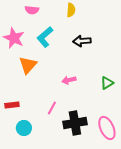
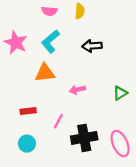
pink semicircle: (32, 10) -> (49, 11), moved
orange triangle: (28, 65) -> (45, 73), moved, turned 42
red rectangle: (12, 105) -> (28, 111), moved

